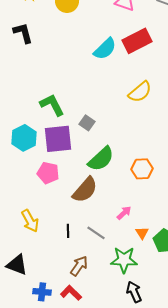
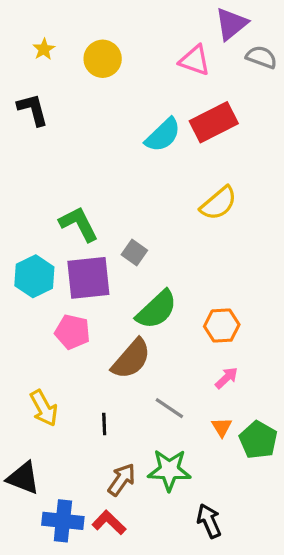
pink arrow: (124, 213) -> (226, 378), moved
gray line: (96, 233) -> (169, 408), moved
green star: (124, 260) -> (169, 470), moved
blue cross: (42, 292) -> (63, 521), size x1.4

